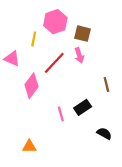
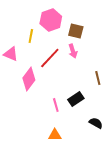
orange triangle: (29, 146) -> (55, 135), moved

